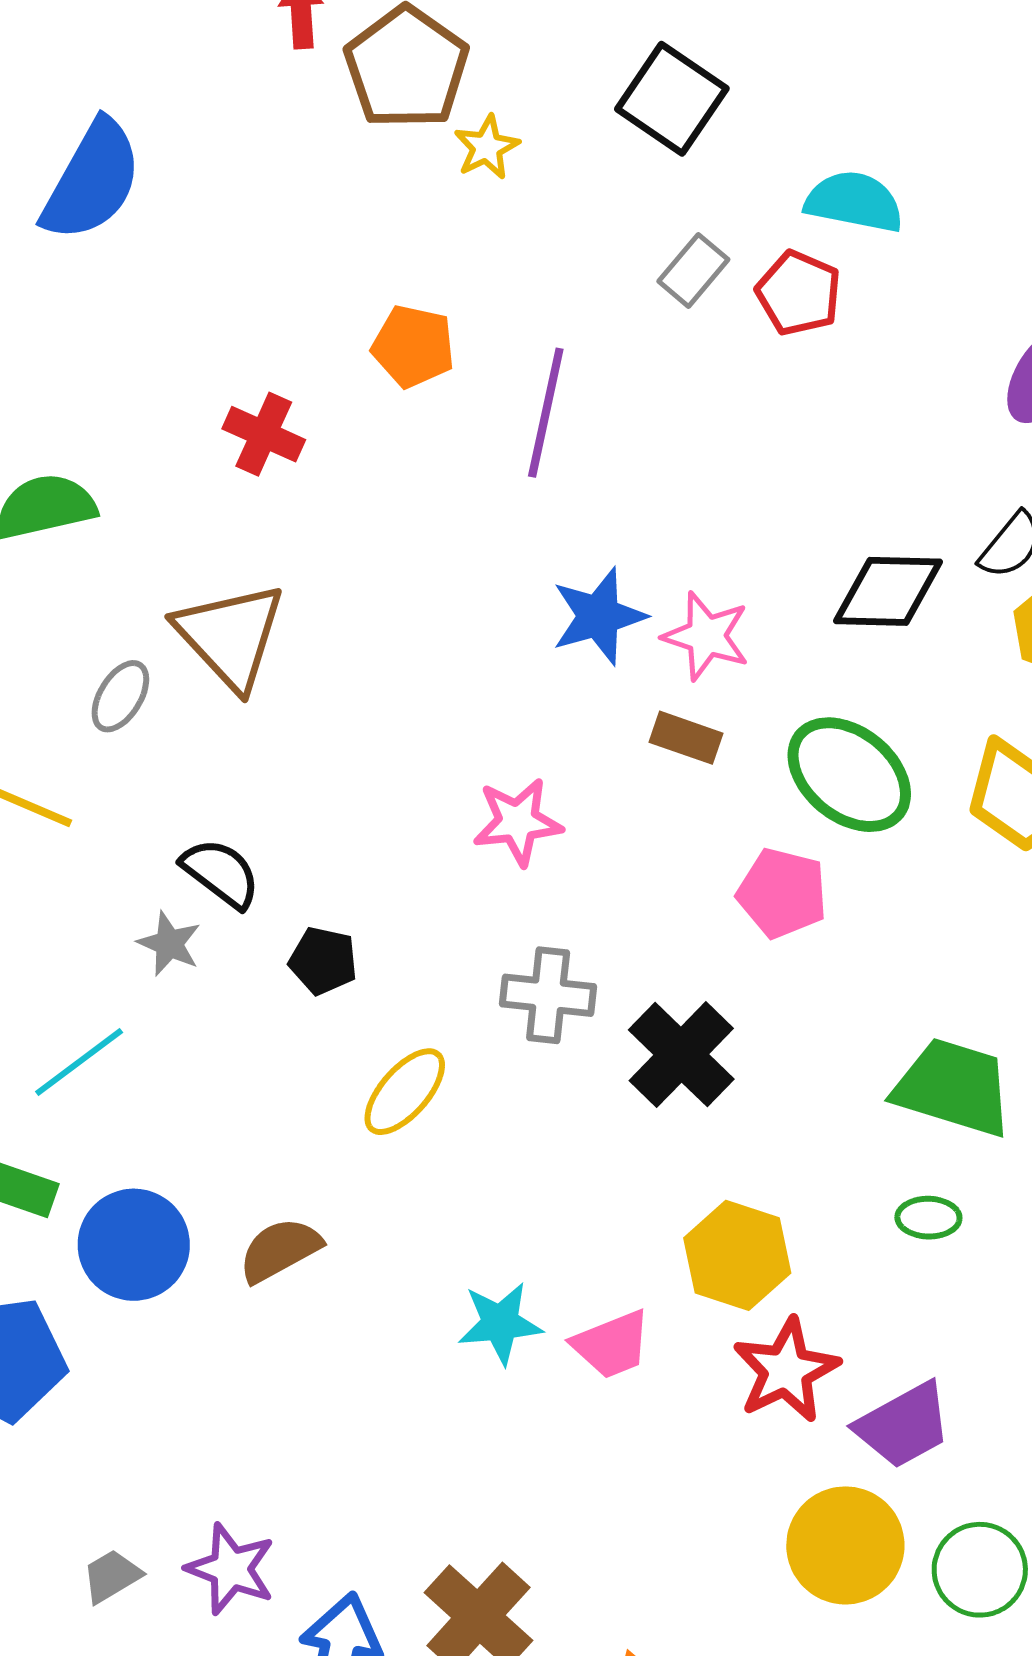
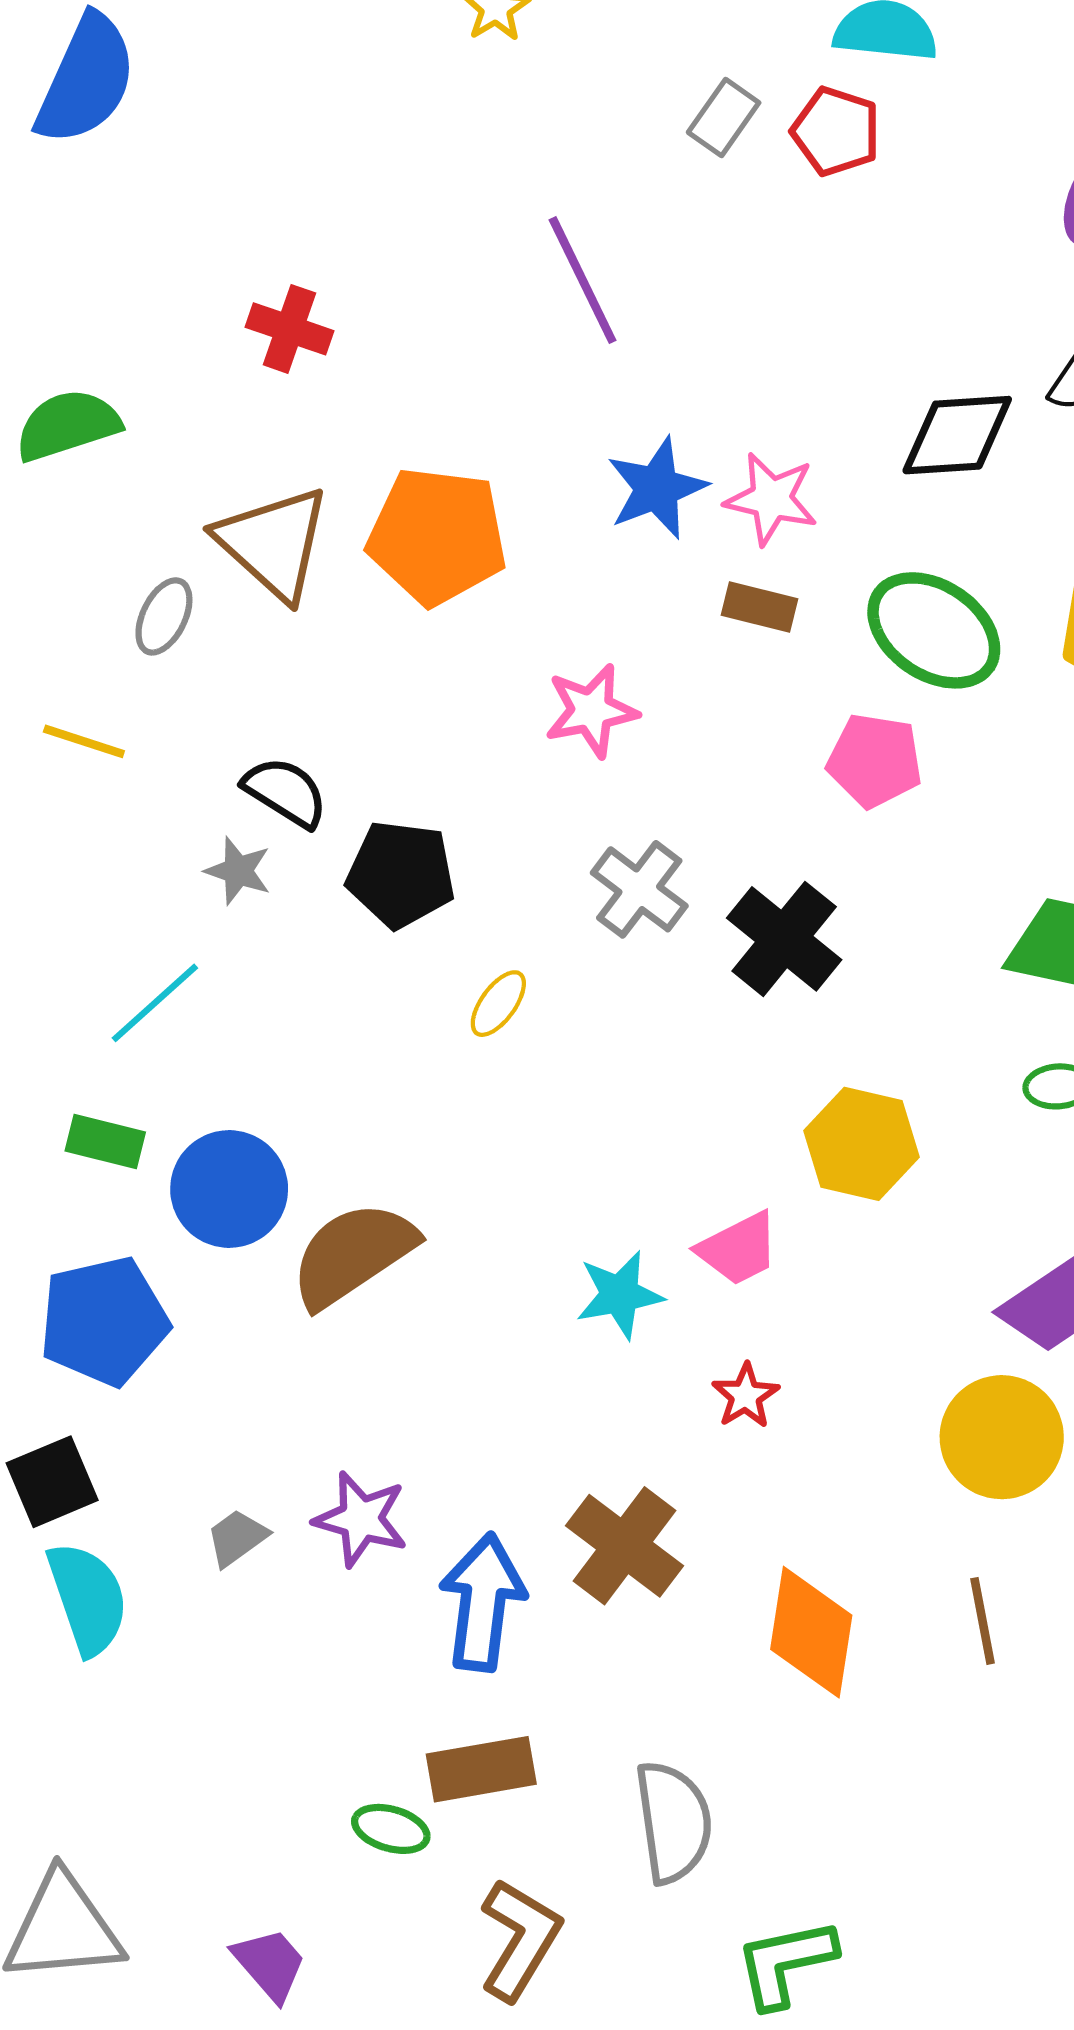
orange pentagon: (413, 346) -> (437, 536), moved, size x1.6
purple line: (546, 413) -> (583, 280), turned -33
black pentagon: (323, 961) -> (401, 874), size x1.5
gray cross: (548, 995) -> (639, 889), turned 36
yellow ellipse: (405, 1092) -> (498, 1004), size x0.7
brown semicircle: (280, 1250) -> (353, 1254), moved, size x1.5
cyan star: (500, 1323) -> (620, 1295), moved
red star: (786, 1370) -> (746, 1396), moved, size x0.6

